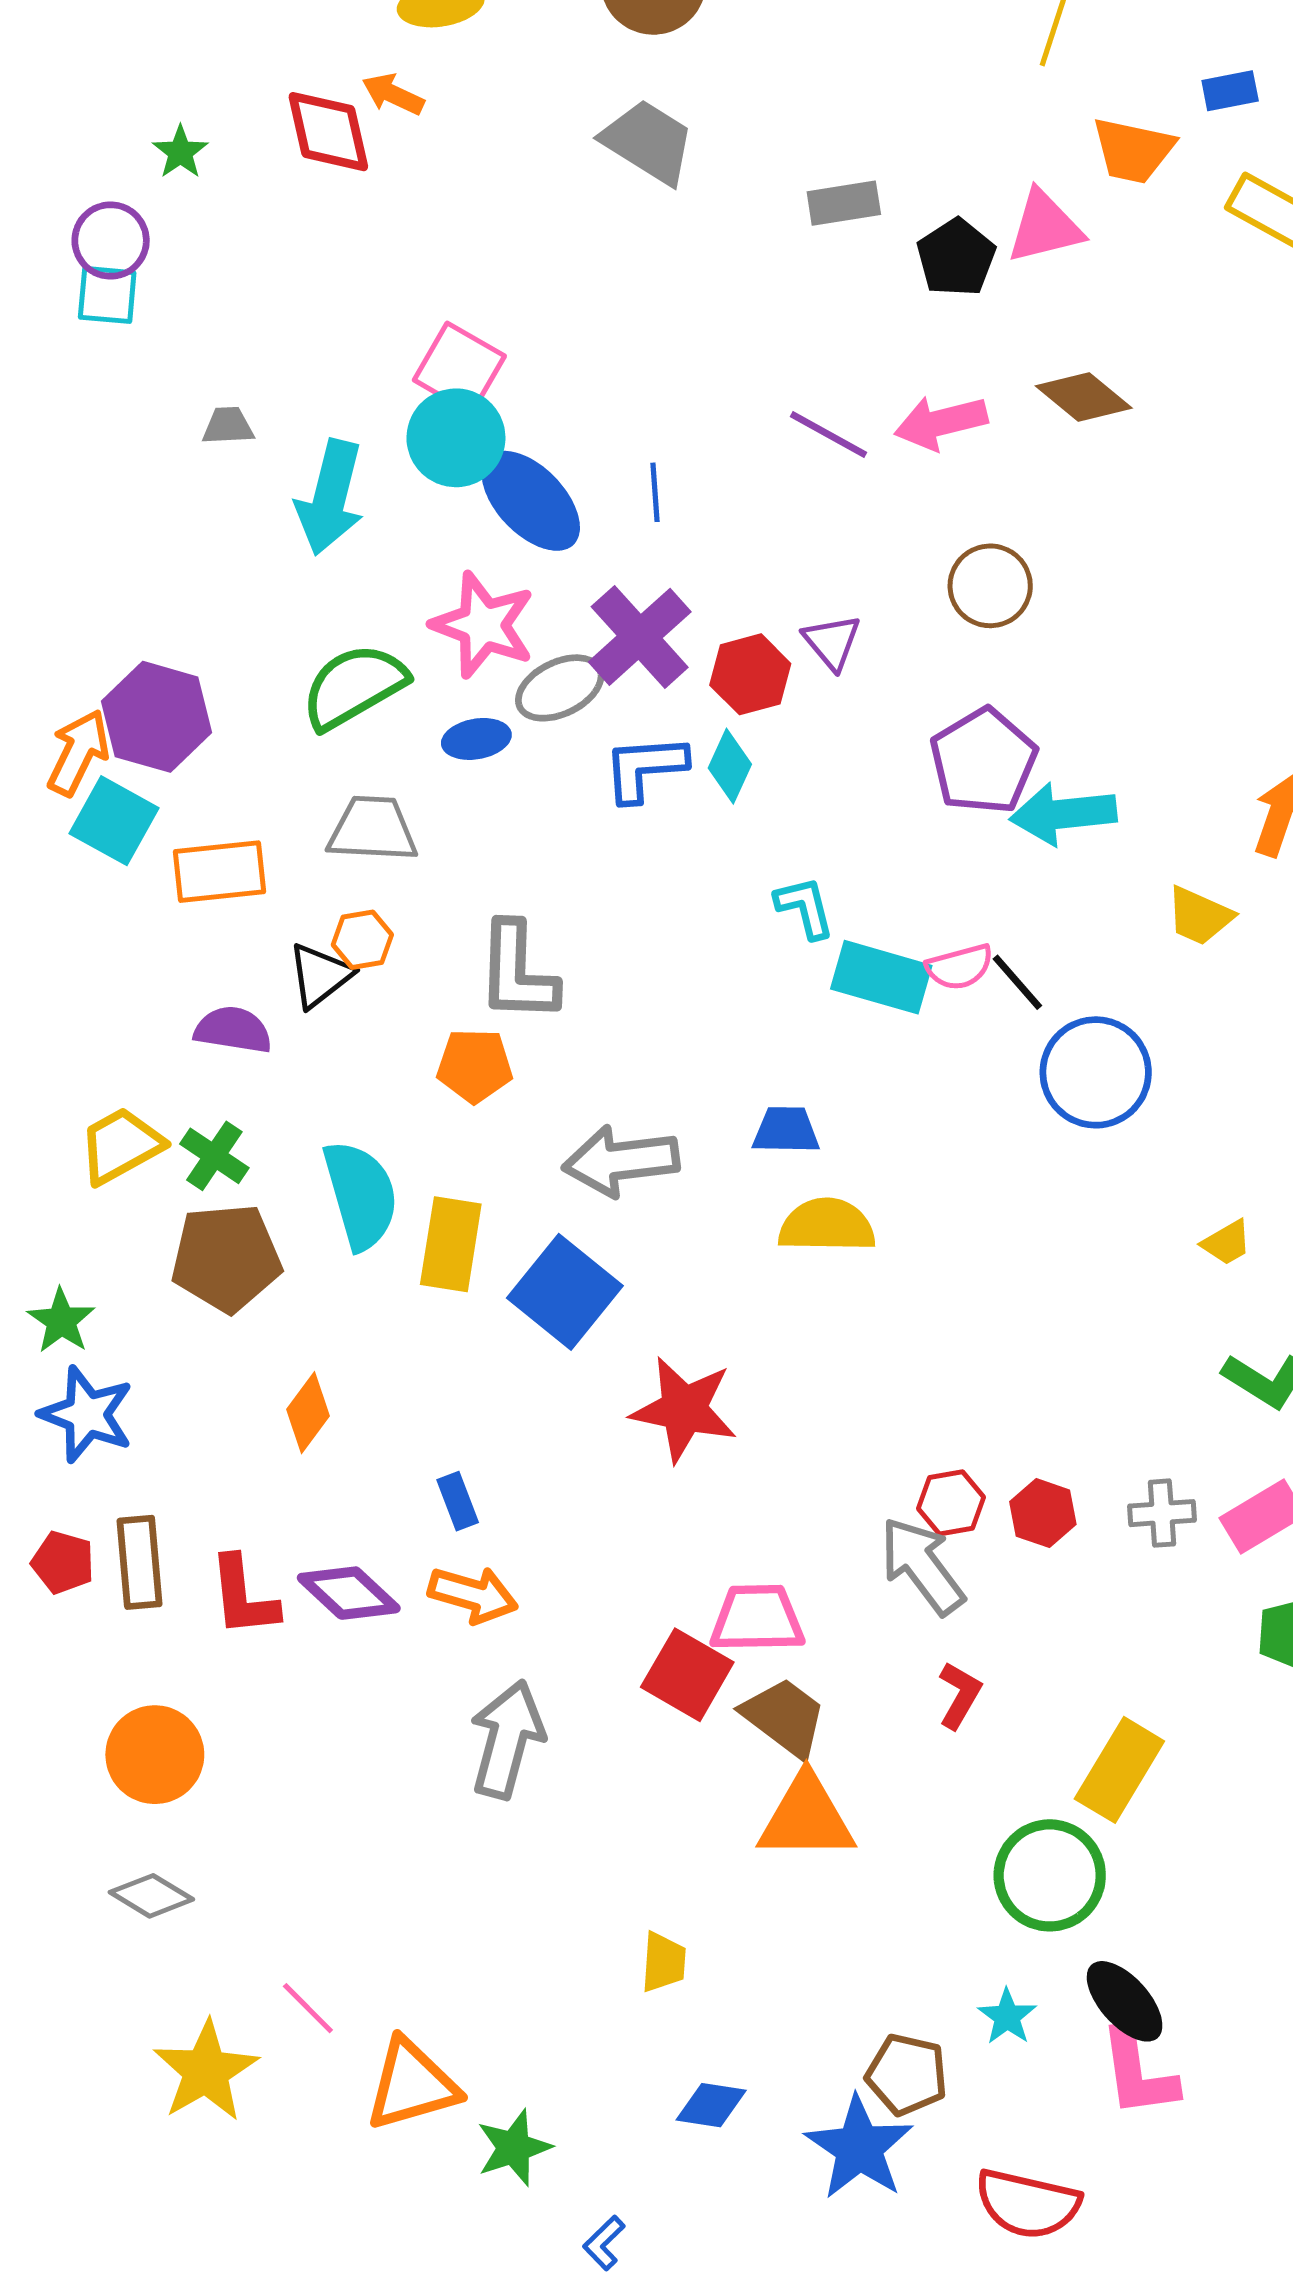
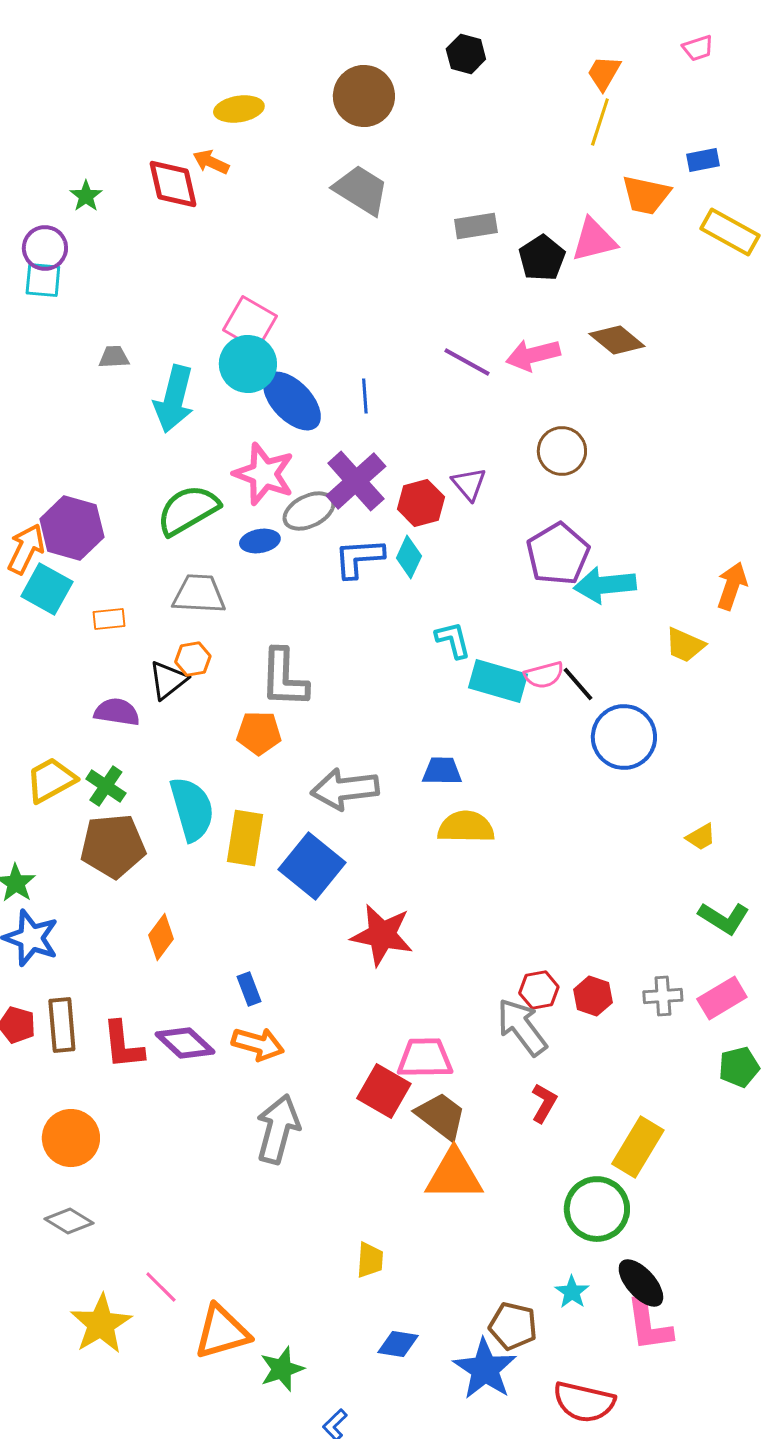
orange rectangle: (219, 872) -> (109, 619), size x0.6

